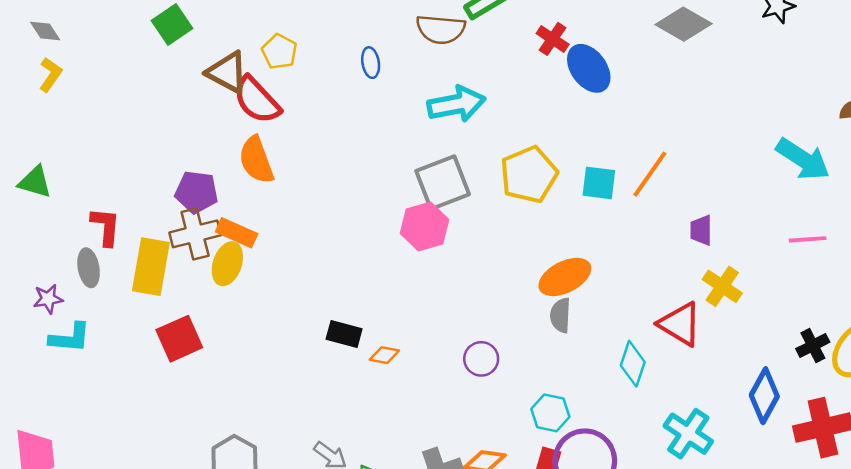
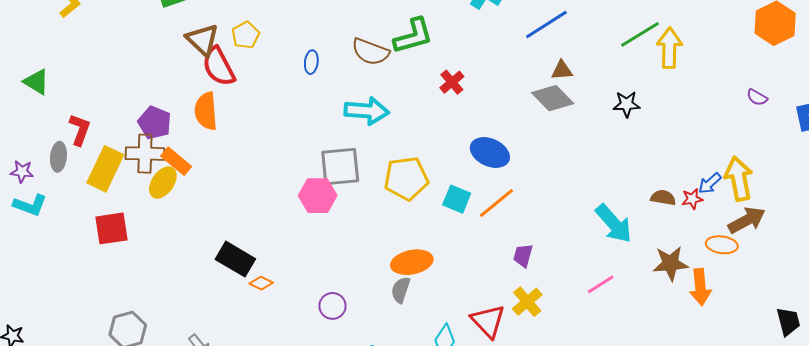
blue ellipse: (589, 68) -> (490, 153), moved, turned -45
pink line: (808, 239) -> (601, 284), turned -44
black rectangle: (344, 334) -> (235, 259), size x1.4

